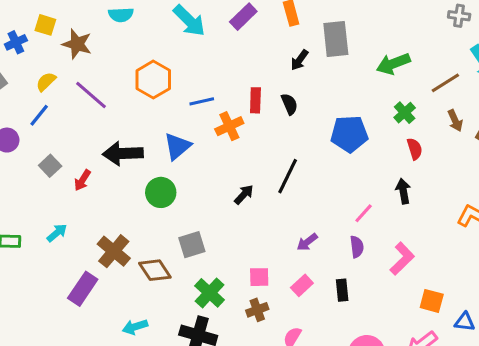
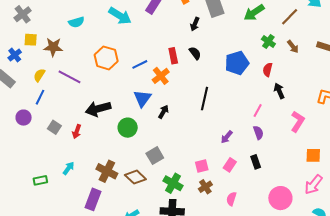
brown arrow: (455, 121) -> (293, 47), moved
blue triangle: (177, 146) -> (142, 98), moved
red semicircle: (415, 149) -> (268, 70), moved, turned -136
black arrow: (244, 194) -> (163, 112), moved
pink L-shape: (402, 259) -> (298, 121), moved

